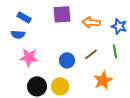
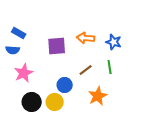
purple square: (62, 14) -> (57, 46), moved
pink star: (29, 57) -> (24, 73), turned -30
blue circle: (67, 60) -> (65, 85), moved

